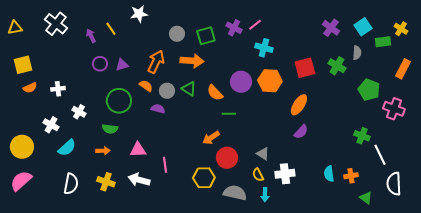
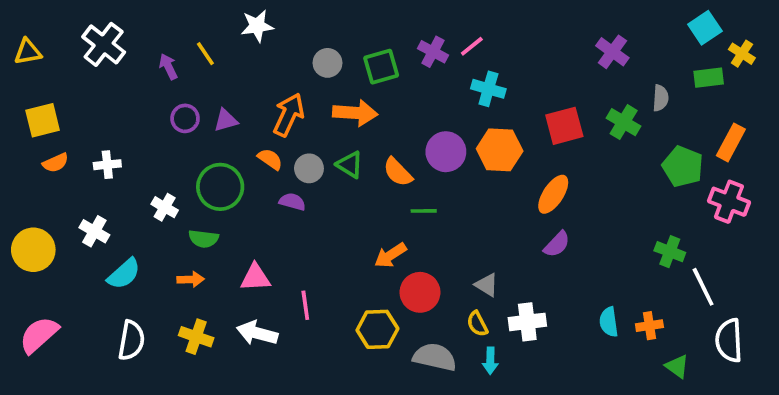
cyan square: (363, 27) -> (705, 28), moved
orange rectangle: (403, 69) -> (731, 142), moved
white cross: (79, 112) -> (165, 207), moved
yellow circle: (22, 147) -> (33, 250), moved

